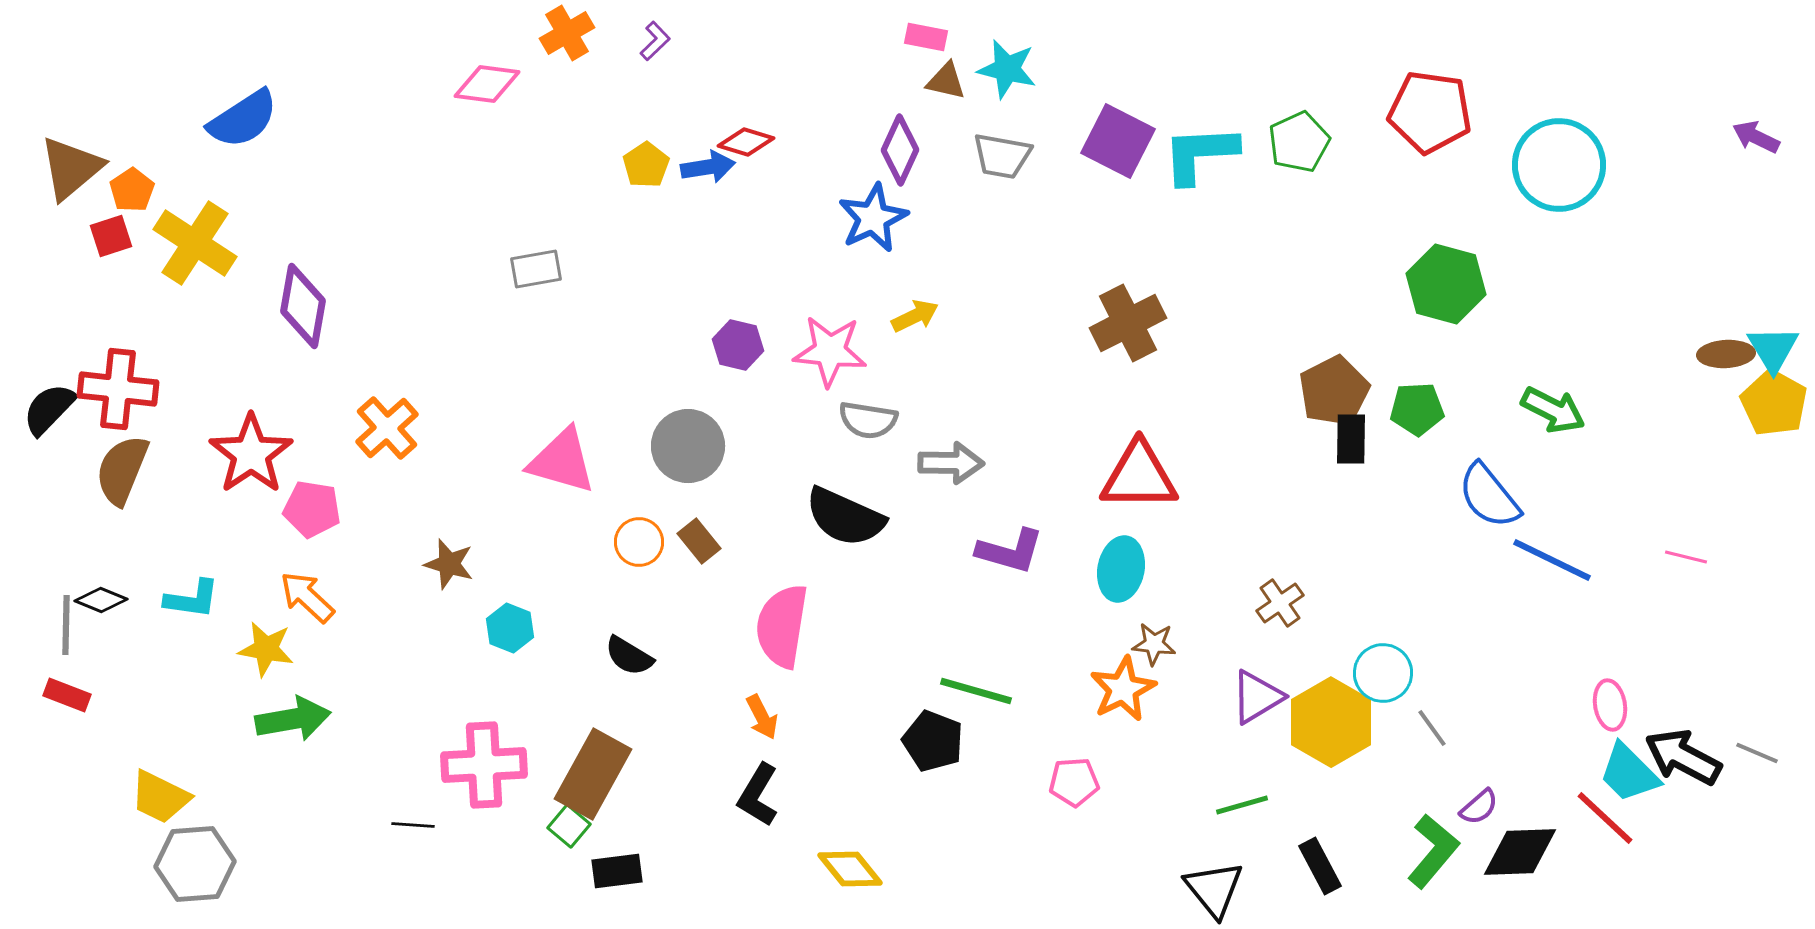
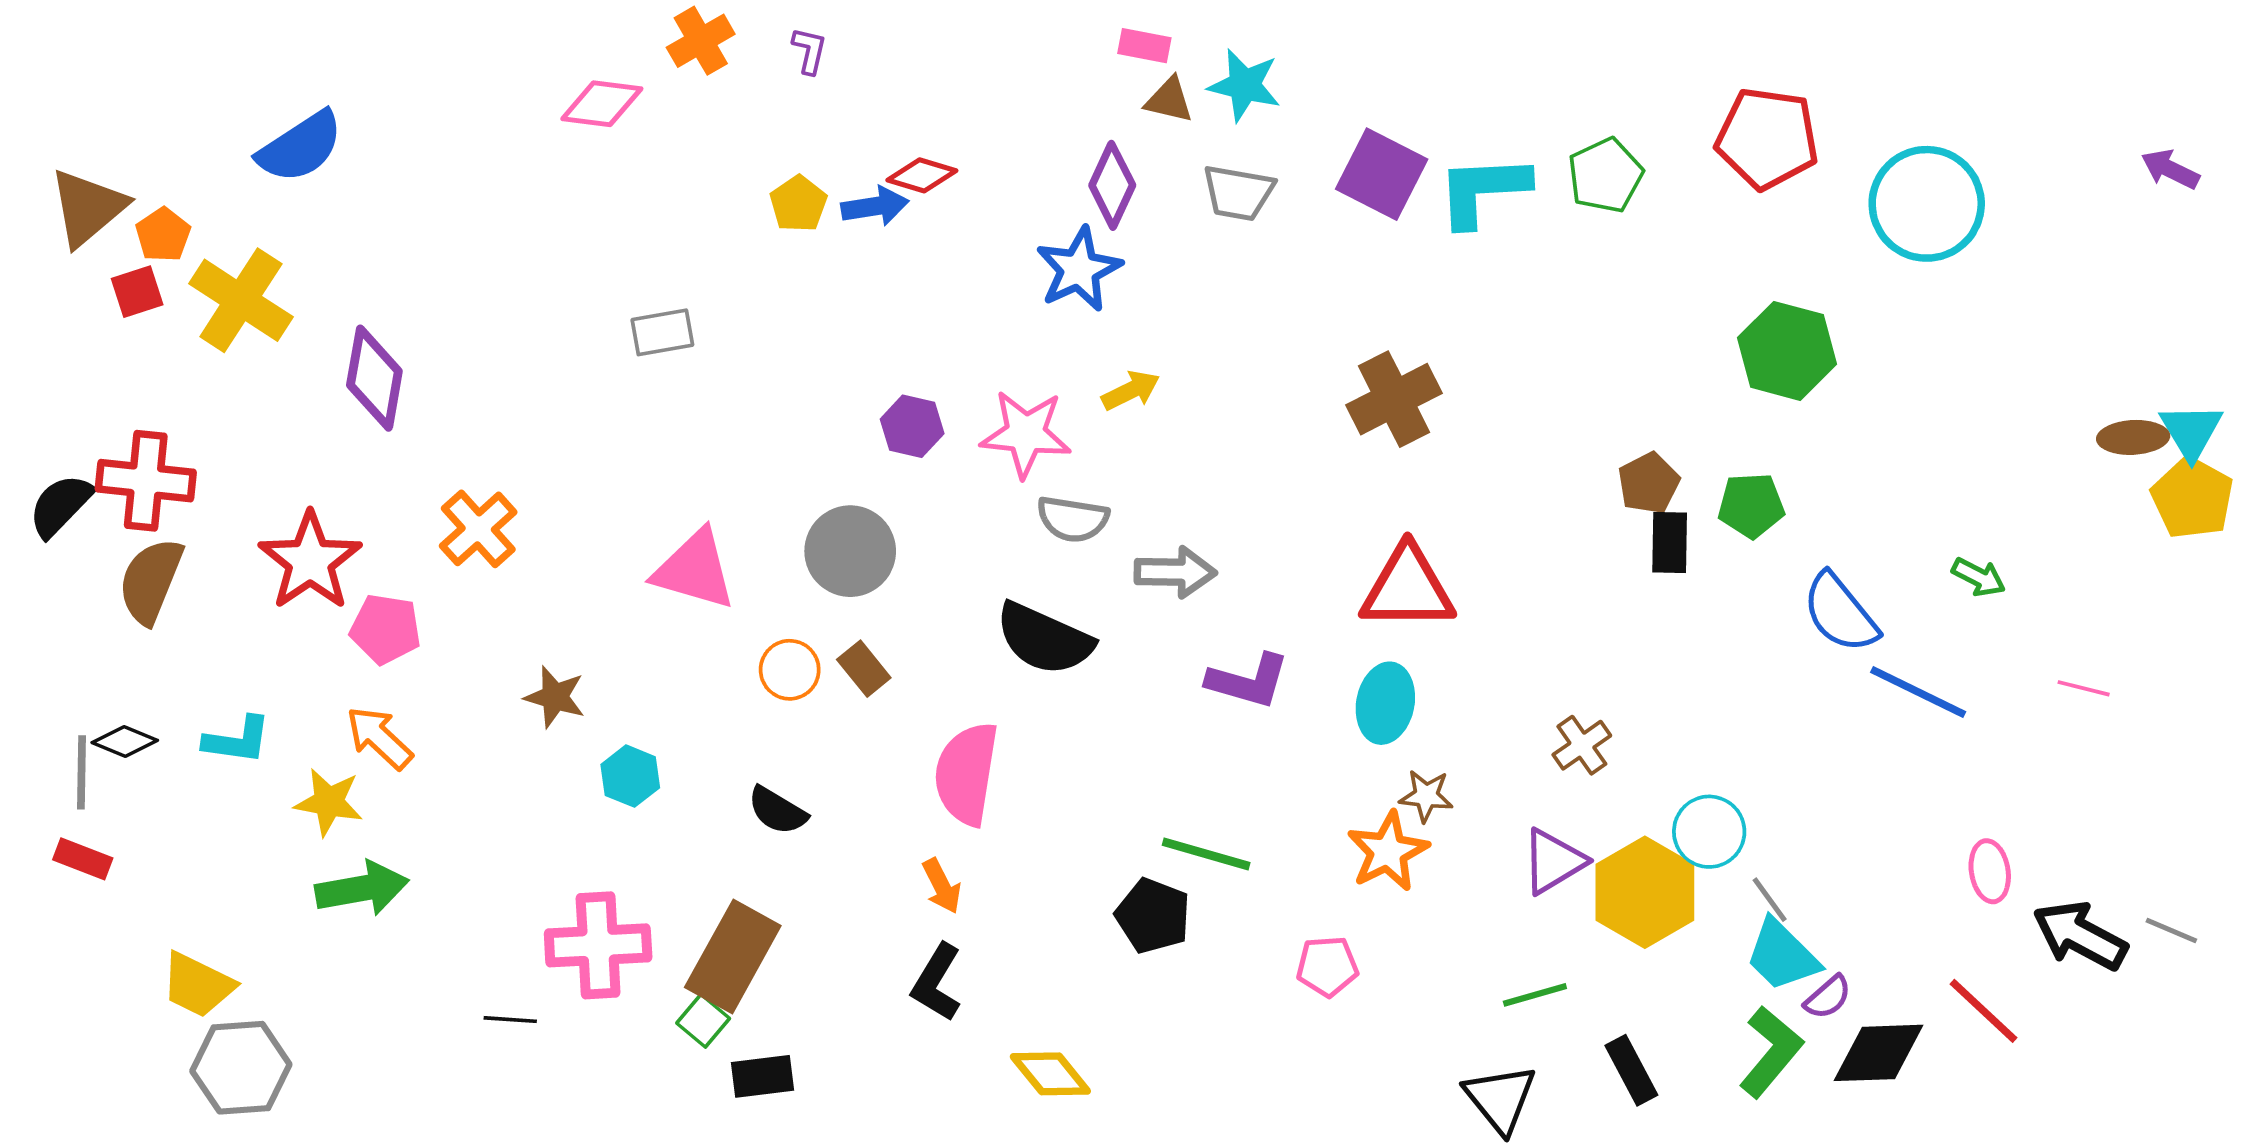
purple L-shape: (655, 41) -> (809, 51), turned -33
brown pentagon: (1334, 391) -> (1649, 483), size x0.7
green arrow: (1553, 410) -> (1979, 577), moved, size x0.7
cyan trapezoid: (1629, 773) -> (1782, 955), moved

